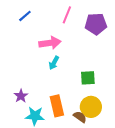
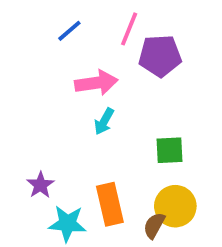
blue line: (25, 16) -> (69, 31), moved
purple pentagon: (96, 24) -> (160, 56), moved
brown semicircle: (80, 117) -> (154, 225), turned -96

